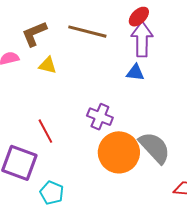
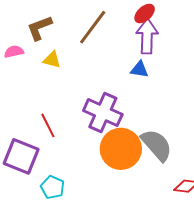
brown line: (87, 32) -> (93, 27), turned -69
purple cross: (100, 117) -> (103, 113), size x1.5

